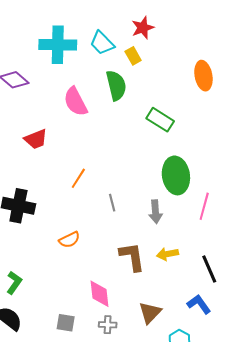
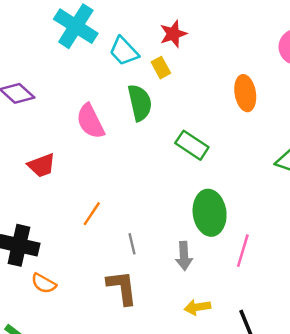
cyan cross: (58, 45) -> (76, 26), moved, turned 30
orange semicircle: (69, 240) -> (44, 283), moved, turned 55
brown L-shape: (132, 257) -> (122, 288), moved

